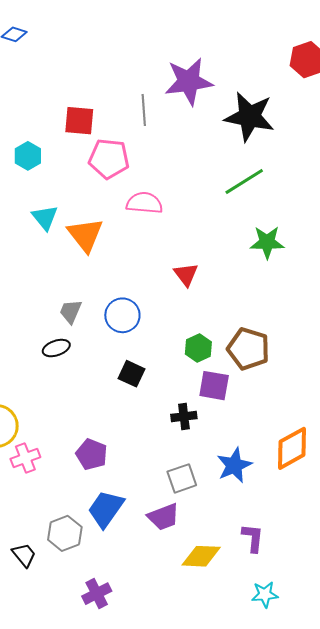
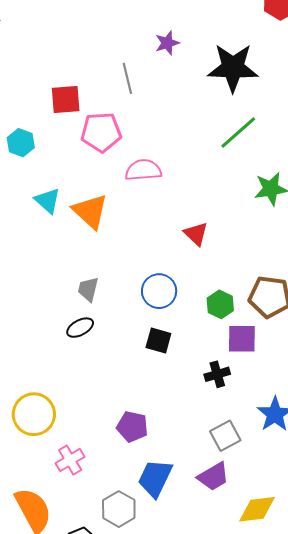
purple star: (189, 81) -> (167, 43), size x0.5
blue circle: (122, 315) -> (159, 291), moved
pink cross: (25, 458) -> (70, 460), moved

